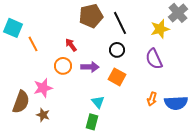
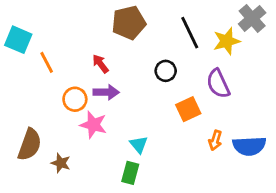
black line: (120, 23) -> (190, 33), moved
orange circle: (63, 66) -> (75, 99), moved
purple arrow: (90, 67) -> (106, 92), moved
orange square: (117, 77) -> (188, 109), moved, turned 36
pink star: (43, 88) -> (93, 125), moved, turned 30

